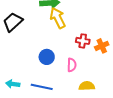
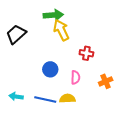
orange cross: (102, 46) -> (106, 81), moved
yellow semicircle: (87, 86) -> (67, 99), moved

